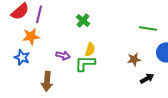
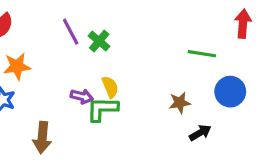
purple line: (39, 14) -> (71, 32), moved, turned -42
yellow semicircle: (90, 49) -> (110, 87), turned -40
purple arrow: (63, 55) -> (82, 96), moved

